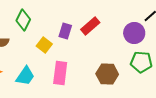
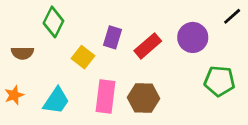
red rectangle: (90, 26) -> (148, 46), moved
purple circle: (134, 33) -> (193, 37), moved
brown hexagon: (107, 74) -> (143, 98), moved

